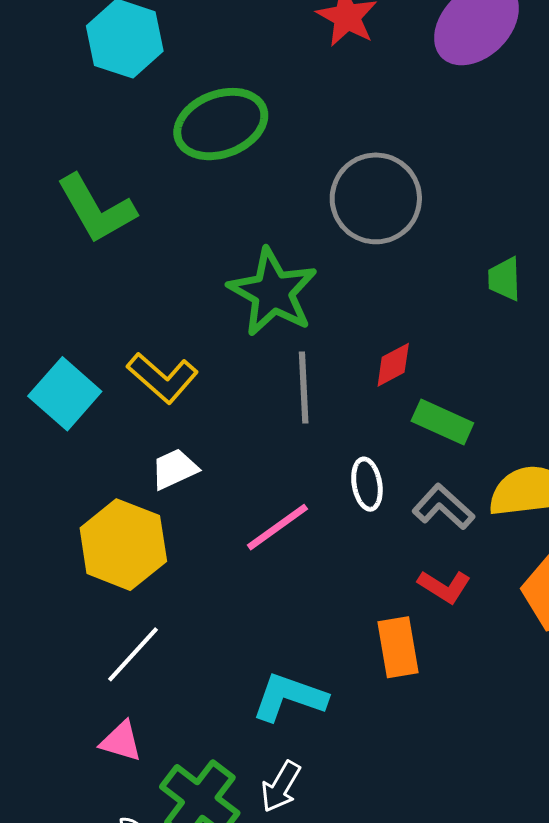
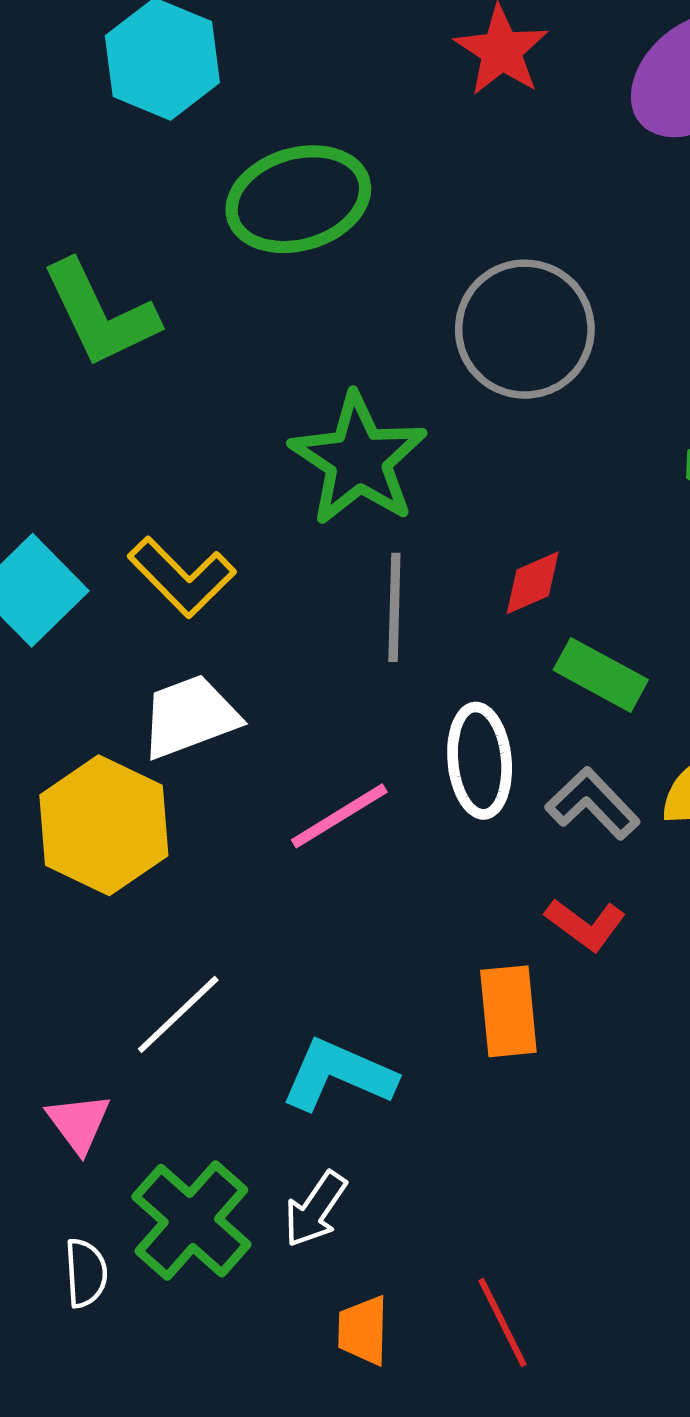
white trapezoid: (174, 469) -> (190, 716), size x1.4
white ellipse: (367, 484) -> (480, 761), size x1.4
white line: (133, 654) -> (178, 1014), moved
pink triangle: (121, 741) -> (79, 1123), turned 33

